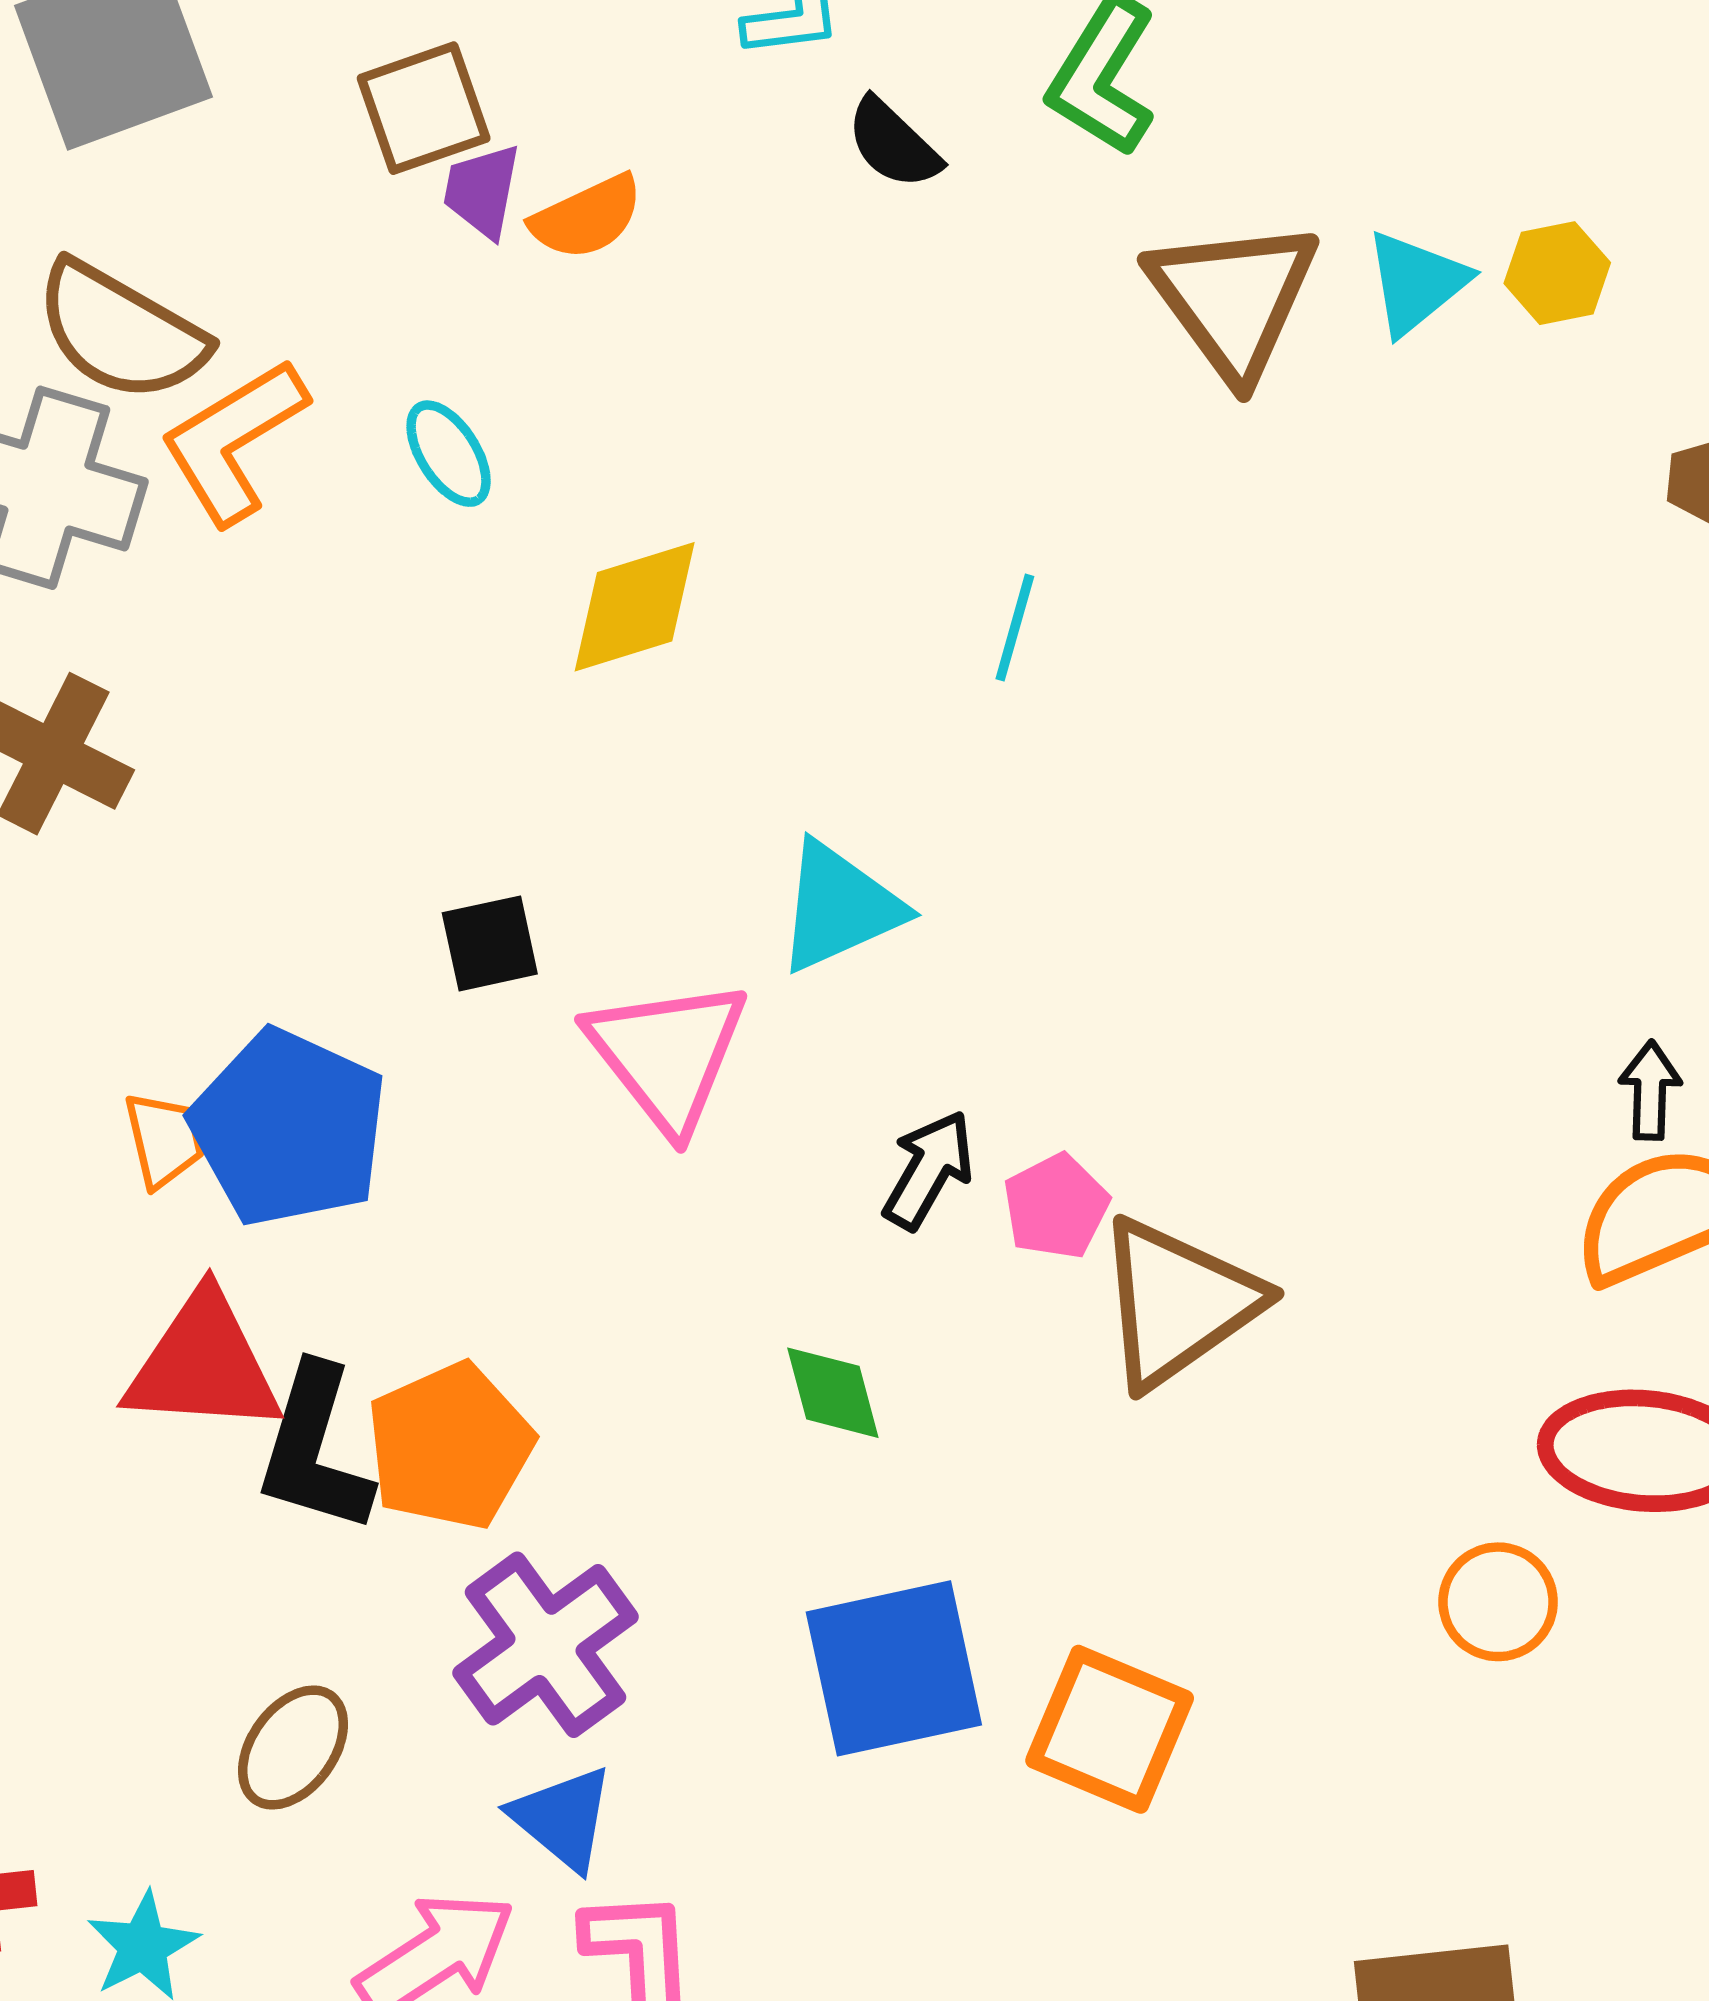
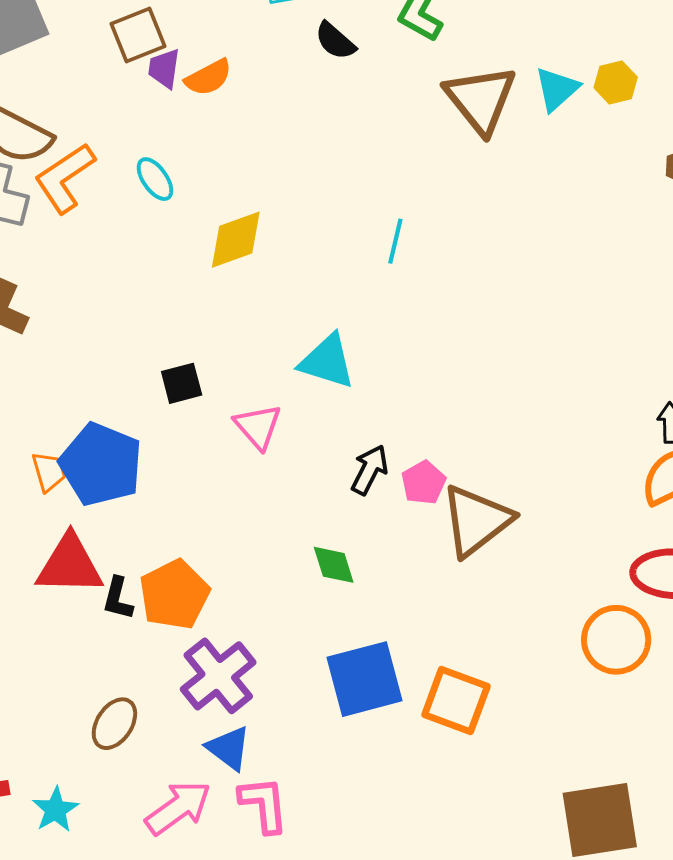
cyan triangle: (839, 907) -> (327, 361), turned 44
pink triangle: (667, 1054) -> (258, 426), size x0.7
black L-shape: (315, 1449) -> (118, 598), size x0.6
orange circle: (1498, 1602) -> (616, 640), size x1.4

